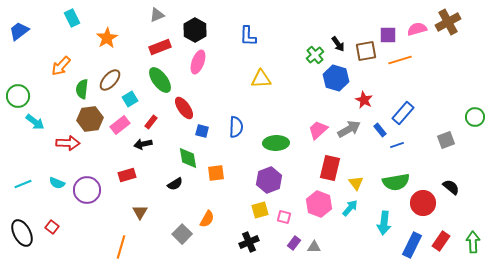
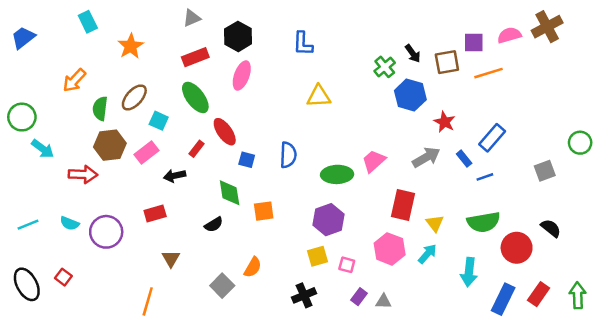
cyan square: (130, 99) -> (159, 121), turned -35
red rectangle: (151, 122) -> (197, 149), moved
pink trapezoid: (318, 130) -> (374, 161), moved

